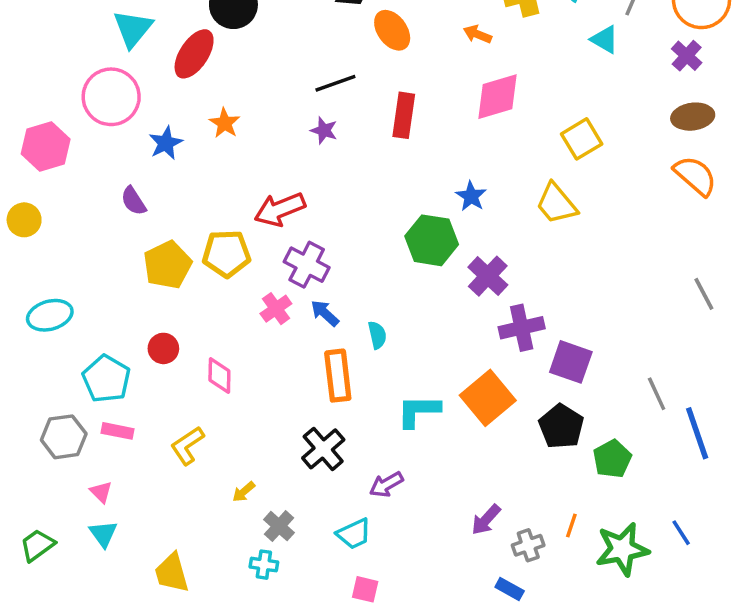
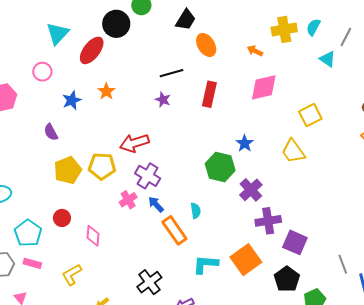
pink circle: (111, 97) -> (42, 72), size x0.6
cyan semicircle: (377, 335) -> (196, 211), moved
orange rectangle: (338, 376) -> (174, 230), moved, turned -32

